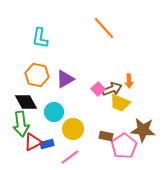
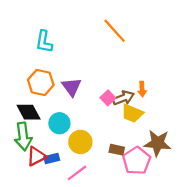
purple triangle: (65, 79) -> (72, 87), turned -36

